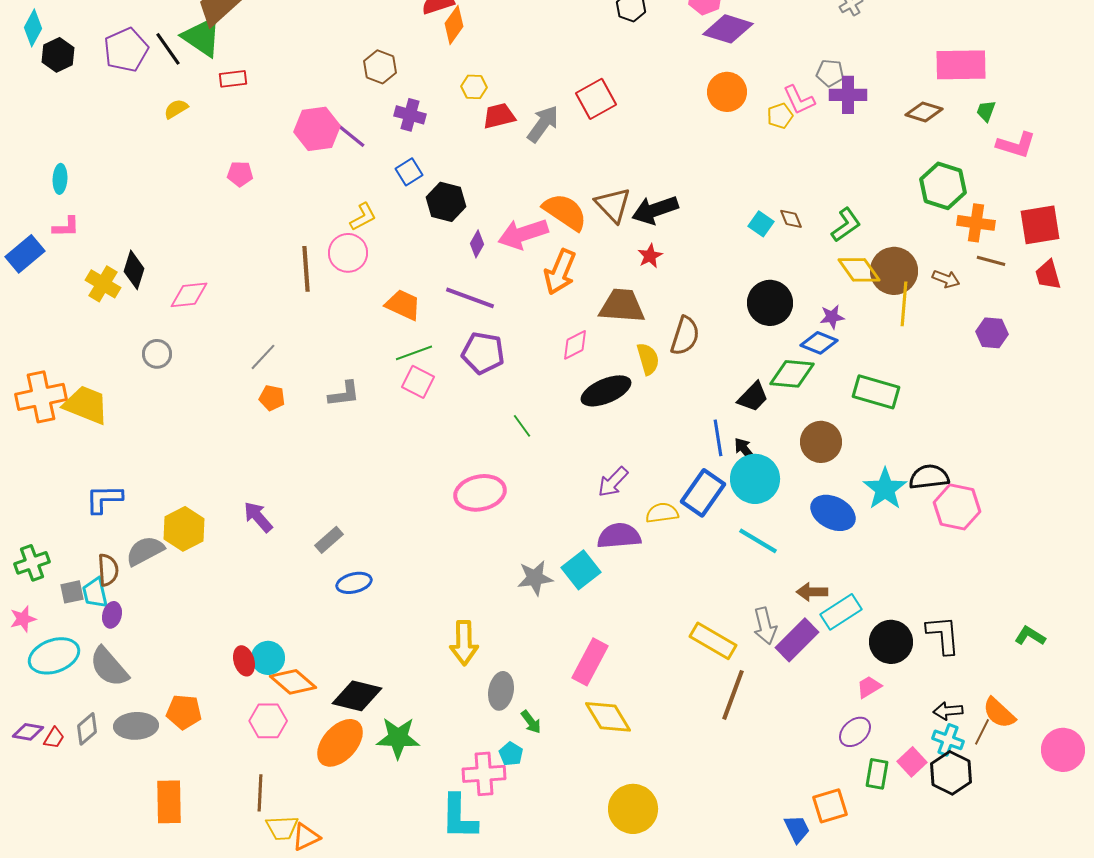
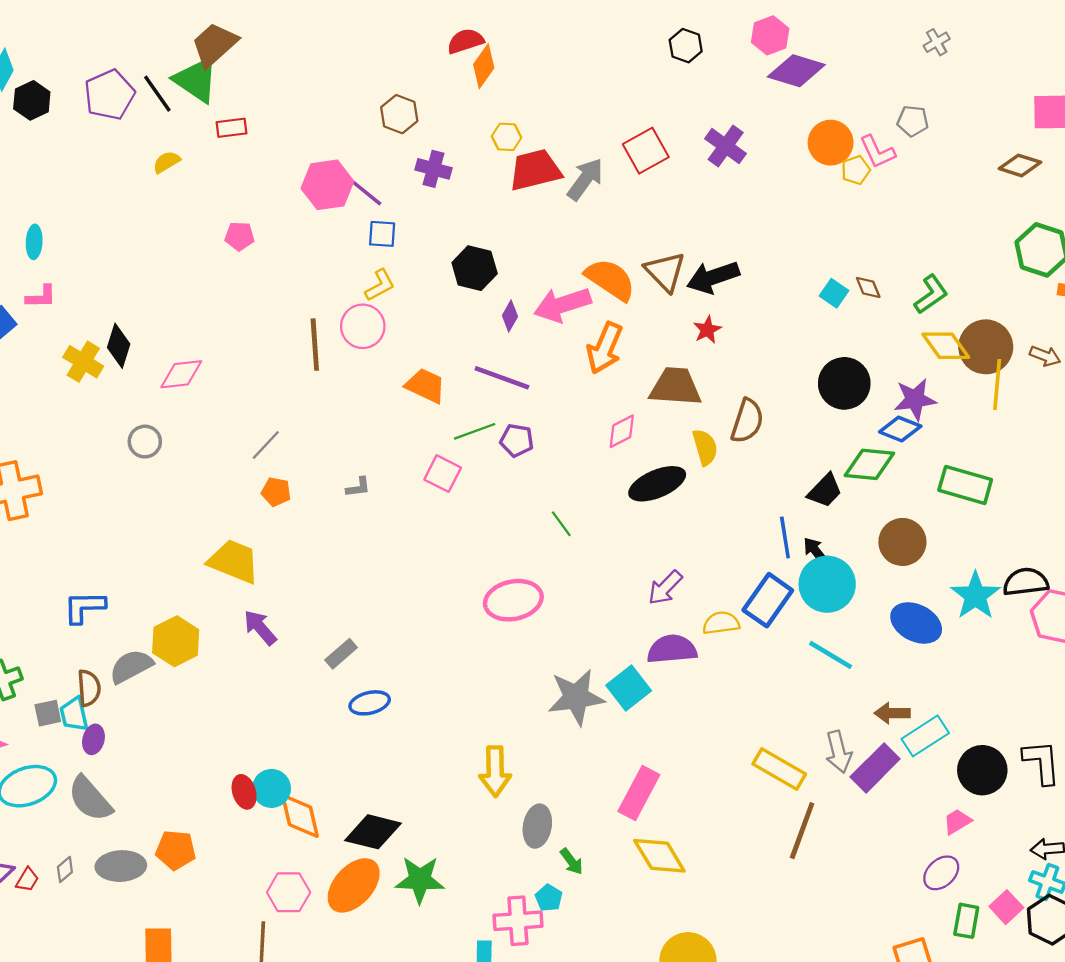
orange circle: (727, 92) -> (831, 143), moved
purple cross: (848, 95) -> (726, 146), moved, turned 36
red trapezoid: (499, 116) -> (535, 170), size x1.4
blue square: (409, 172) -> (382, 234), moved, turned 36
purple star: (832, 317) -> (915, 399), size x1.5
green line: (414, 353) -> (475, 431), moved
purple pentagon: (483, 353) -> (517, 440), size x0.7
gray L-shape: (344, 394) -> (358, 487), size x0.7
yellow trapezoid: (86, 405) -> (234, 561), moved
gray star: (535, 578) -> (576, 697), size x1.4
orange diamond: (293, 682) -> (300, 816), turned 36
pink hexagon: (268, 721) -> (289, 892), moved
gray diamond: (87, 729) -> (65, 869), size x0.7

